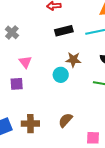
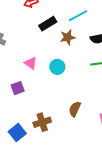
brown star: (73, 60) -> (68, 37), moved
pink triangle: (25, 62) -> (31, 63), moved

